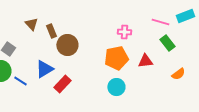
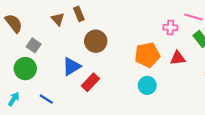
brown rectangle: (51, 31) -> (79, 14), moved
pink cross: (124, 32) -> (170, 28), moved
blue line: (20, 81) -> (46, 99), moved

